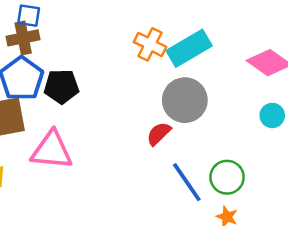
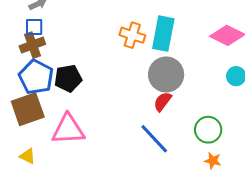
cyan rectangle: (189, 48) -> (163, 34), turned -40
red semicircle: (159, 134) -> (163, 102), moved
blue line: (187, 182) -> (154, 139), moved

